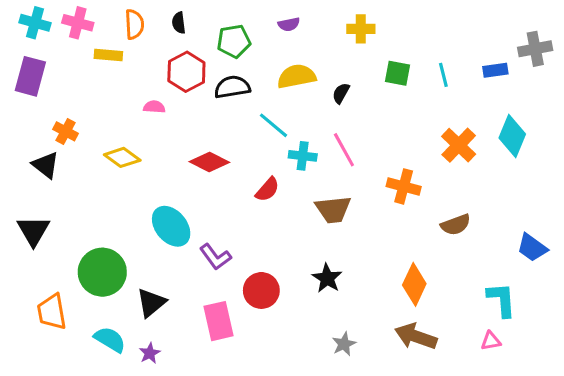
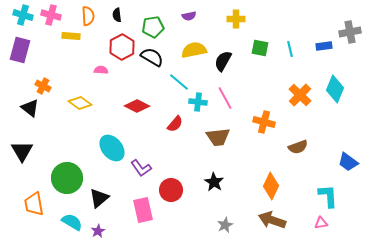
black semicircle: (232, 87) -> (152, 57), turned 40
black semicircle: (341, 93) -> (223, 61), size x1.5

